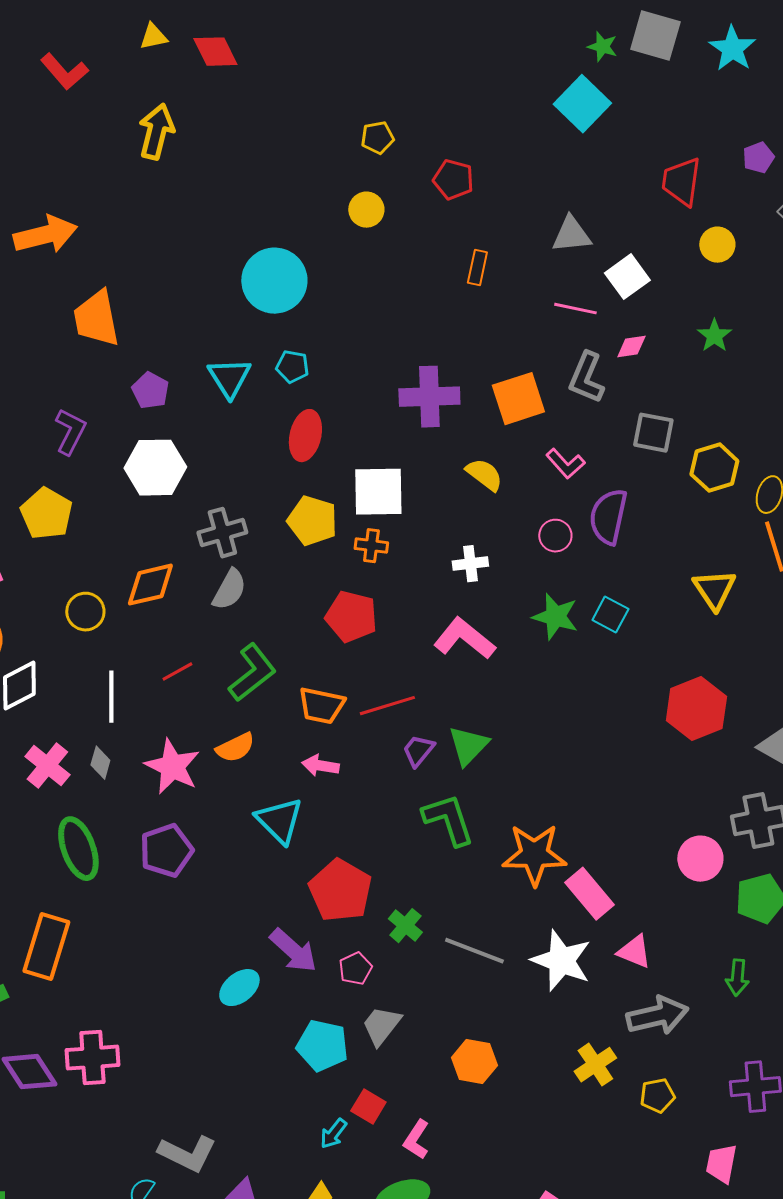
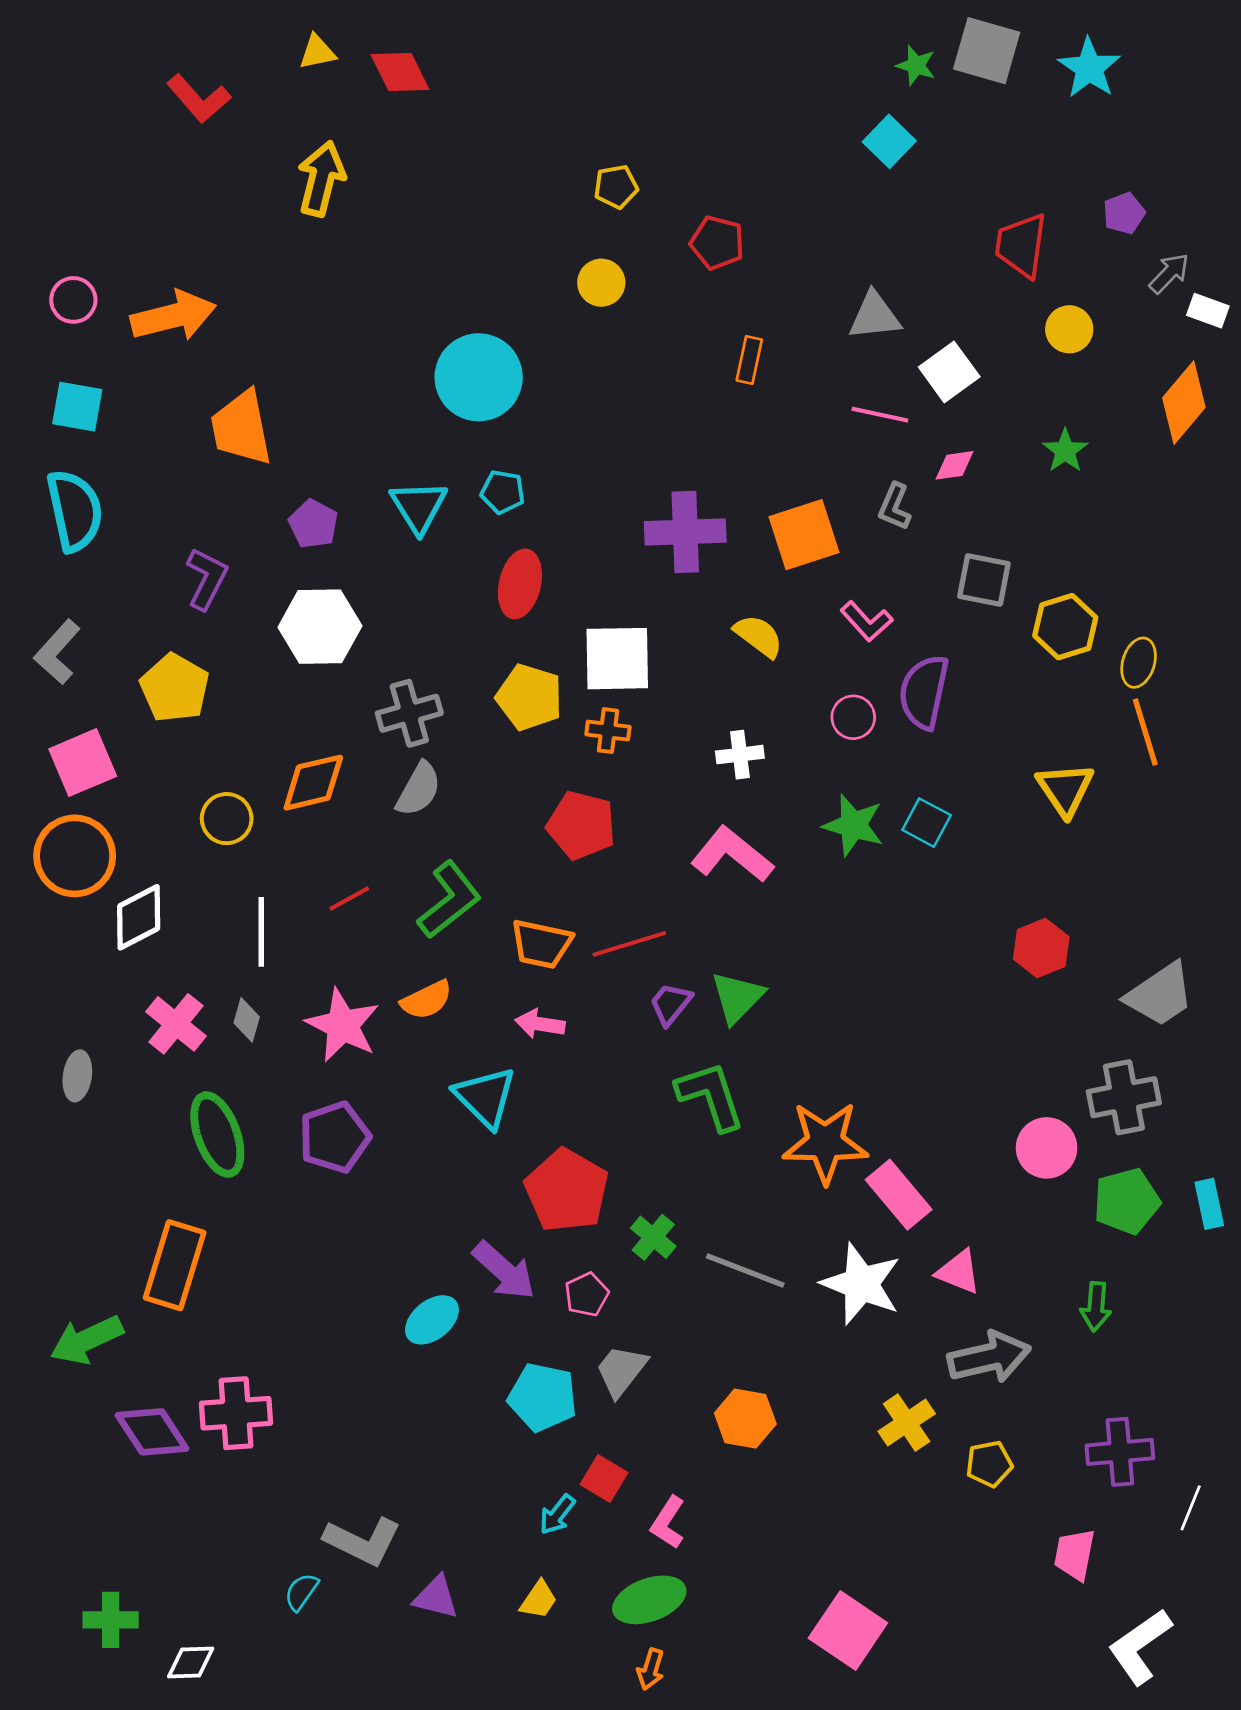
cyan square: (582, 104) -> (889, 141), size x0.7
gray L-shape: (586, 378) -> (895, 507), size x0.7
red hexagon: (696, 709) -> (1041, 948), size x0.7

